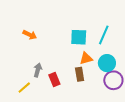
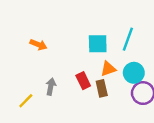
red rectangle: (54, 80) -> (83, 81), moved
yellow line: (24, 88) -> (26, 101), moved

